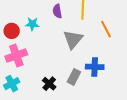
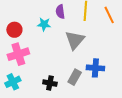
cyan star: (32, 24) -> (44, 24), moved
orange line: (106, 29) -> (109, 15), moved
black cross: (49, 84) -> (50, 83), turned -32

